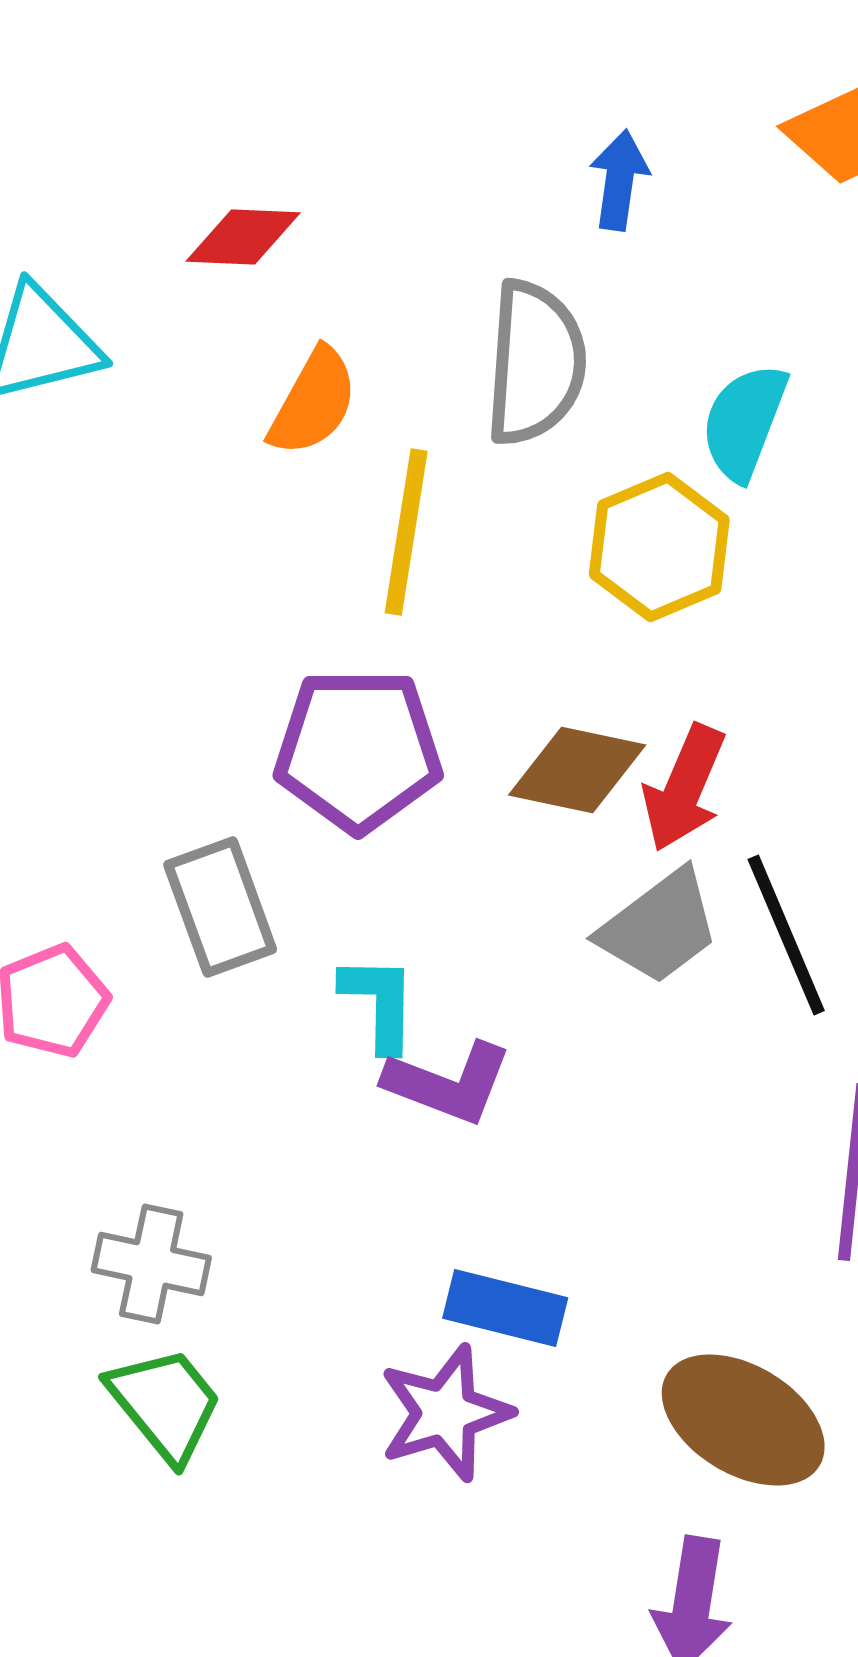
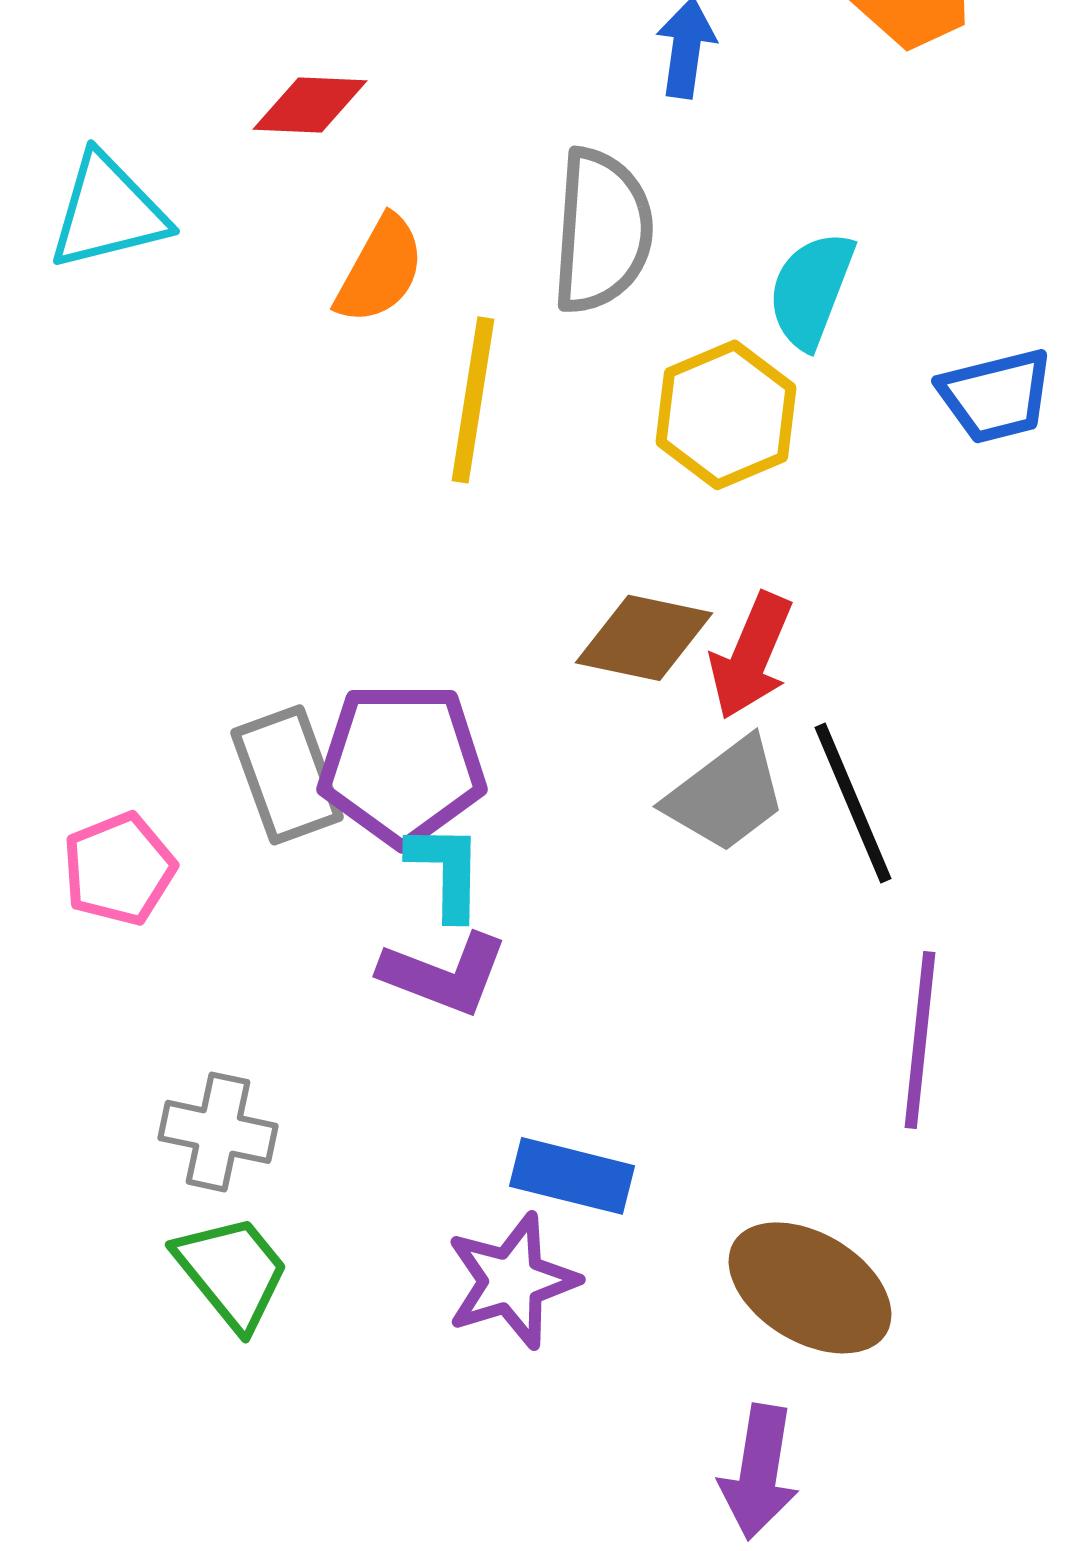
purple pentagon: (358, 750) -> (402, 764), moved
purple L-shape: (448, 1083) -> (444, 974), moved

